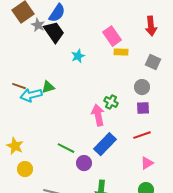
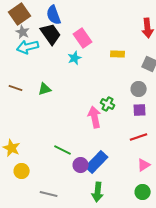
blue semicircle: (57, 13) -> (54, 15), turned 126
gray star: (38, 25) -> (23, 32), moved
pink rectangle: (112, 36) -> (83, 38), moved
cyan arrow: (31, 95) -> (28, 47), moved
blue rectangle: (105, 144) -> (97, 162), moved

